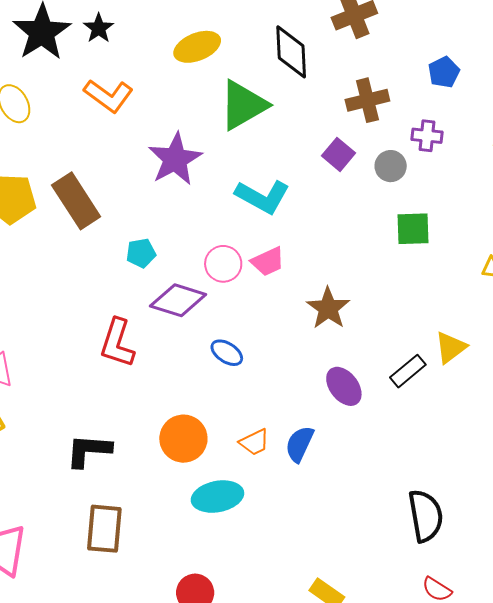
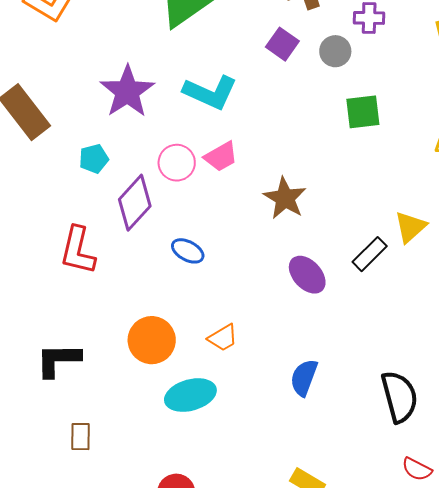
purple star: (175, 159) -> (127, 92), moved
purple diamond: (178, 300) -> (135, 203), turned -60
blue semicircle: (300, 444) -> (304, 378), moved
brown rectangle: (104, 529) -> (80, 437), size x0.6

